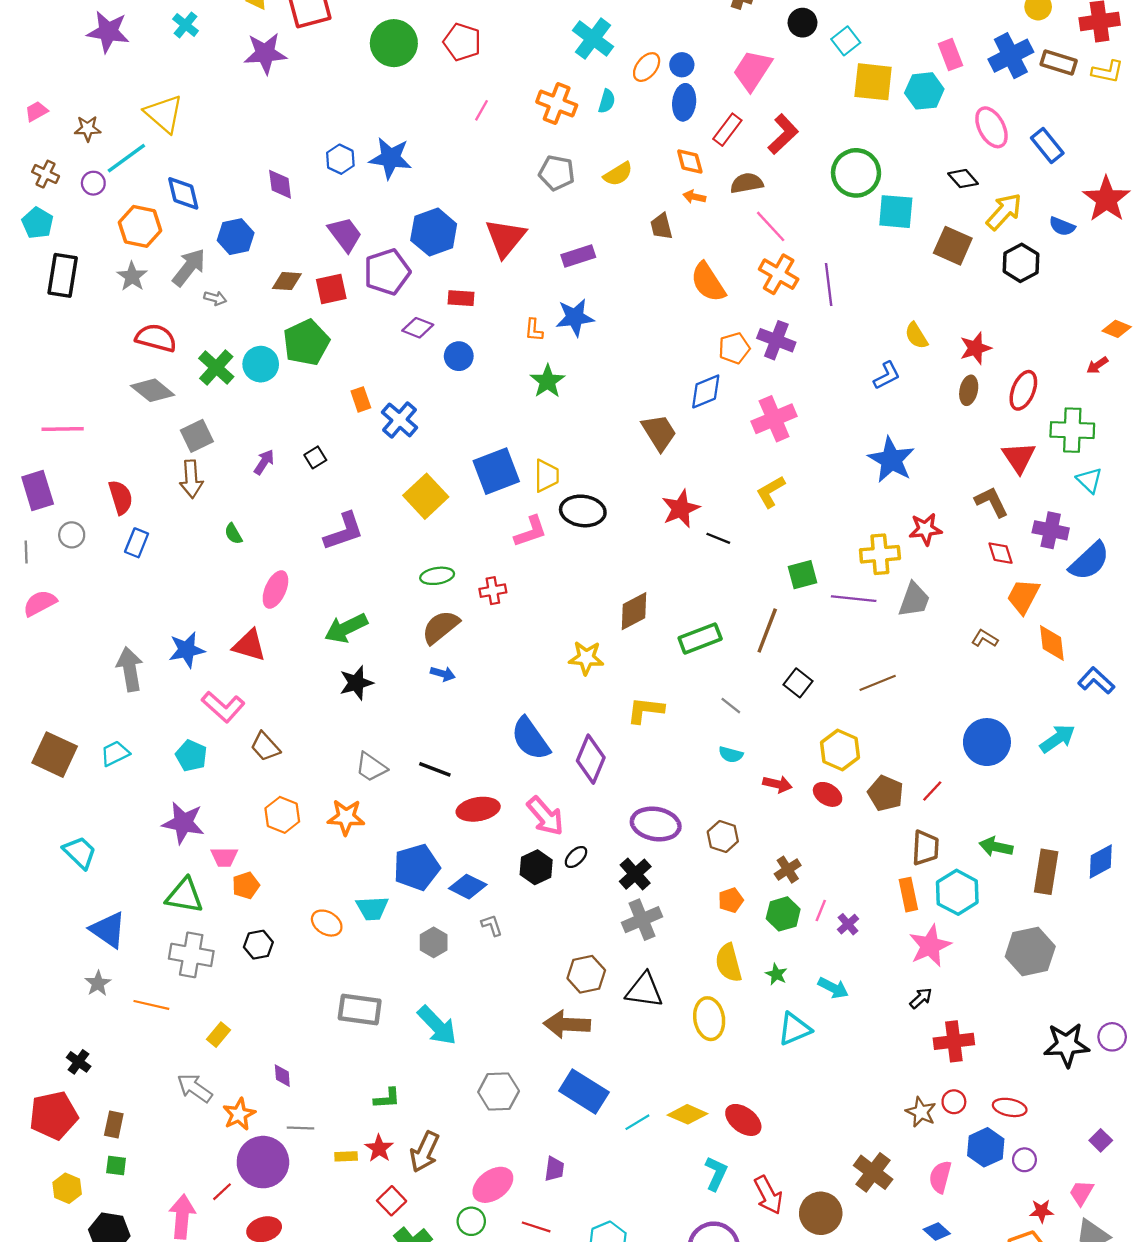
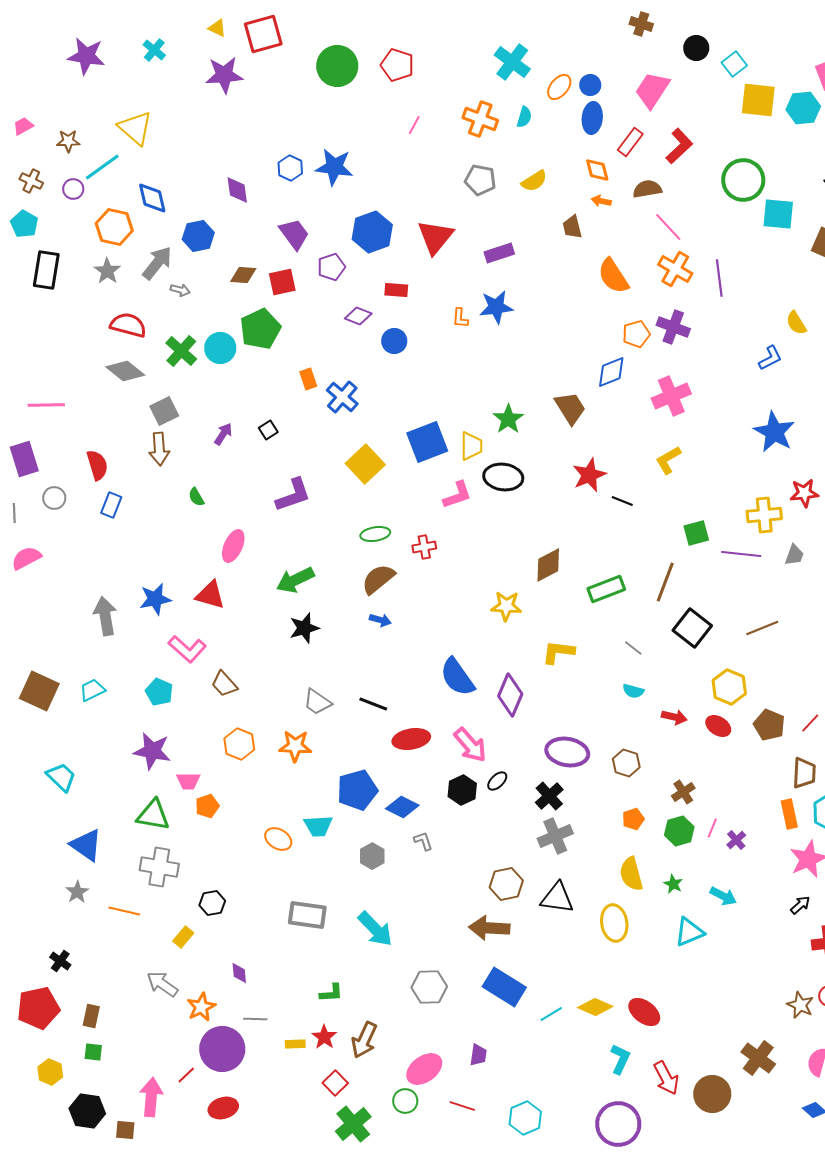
purple pentagon: (387, 272) -> (331, 267), size x0.7
green star: (548, 381) -> (508, 419), moved
gray trapezoid: (914, 600) -> (794, 555), size x0.7
black square: (798, 683) -> (692, 628), size x1.5
black hexagon: (258, 945) -> (212, 903), moved

